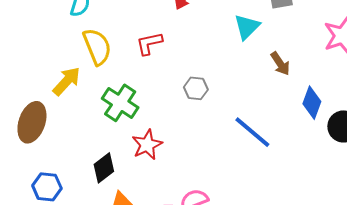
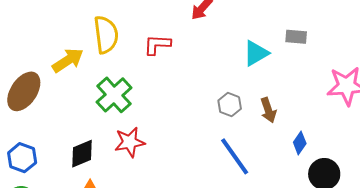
brown arrow: (280, 64) -> (268, 110), moved
gray hexagon: (196, 88) -> (230, 105), moved
blue diamond: (312, 103) -> (300, 143), size x0.7

